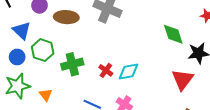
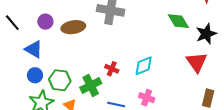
green hexagon: (43, 50) -> (60, 80), moved
green cross: (72, 64) -> (91, 85), moved
red cross: (106, 70) -> (112, 69), moved

